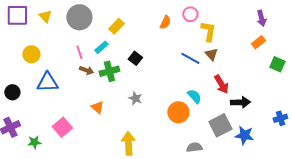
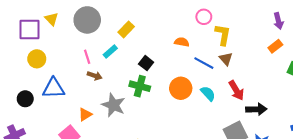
purple square: (17, 15) -> (29, 29), moved
orange semicircle: (165, 22) -> (182, 42), moved, turned -104
green cross: (109, 71) -> (140, 86), moved, turned 30
black circle: (12, 92) -> (25, 99), moved
cyan semicircle: (194, 96) -> (208, 94), moved
gray star: (135, 98) -> (113, 105), moved, size x1.6
orange triangle: (97, 107) -> (85, 115), moved, turned 48
orange circle: (178, 112) -> (181, 88), moved

